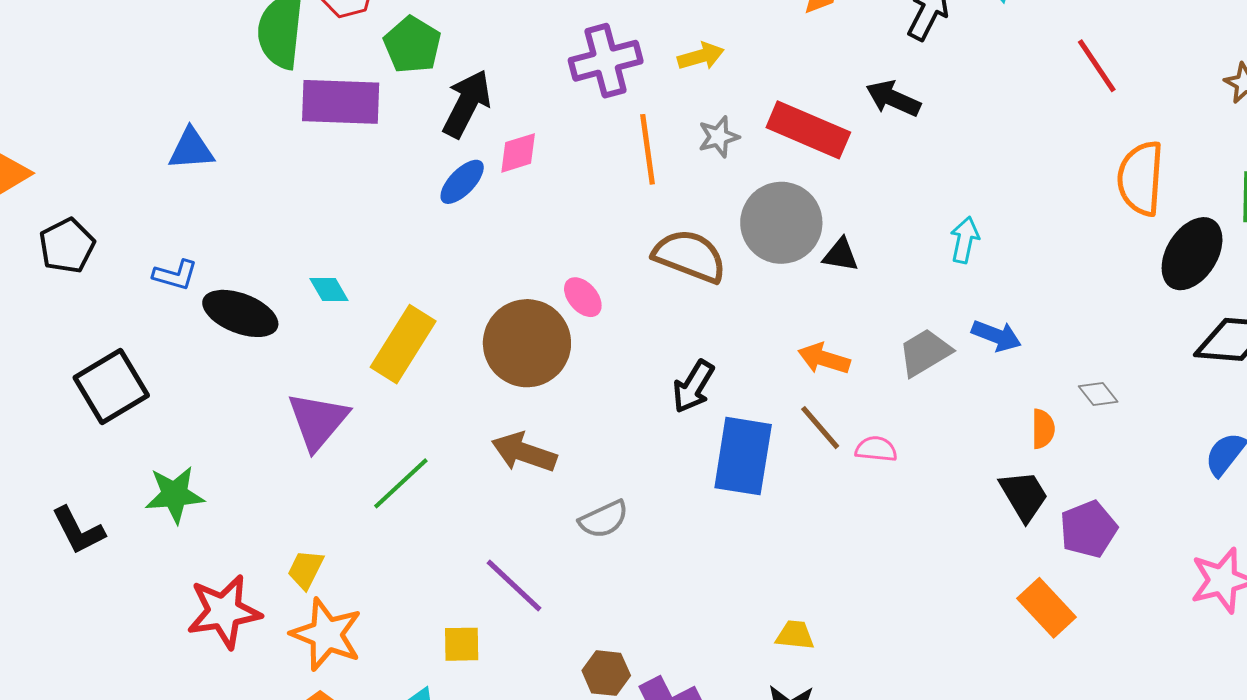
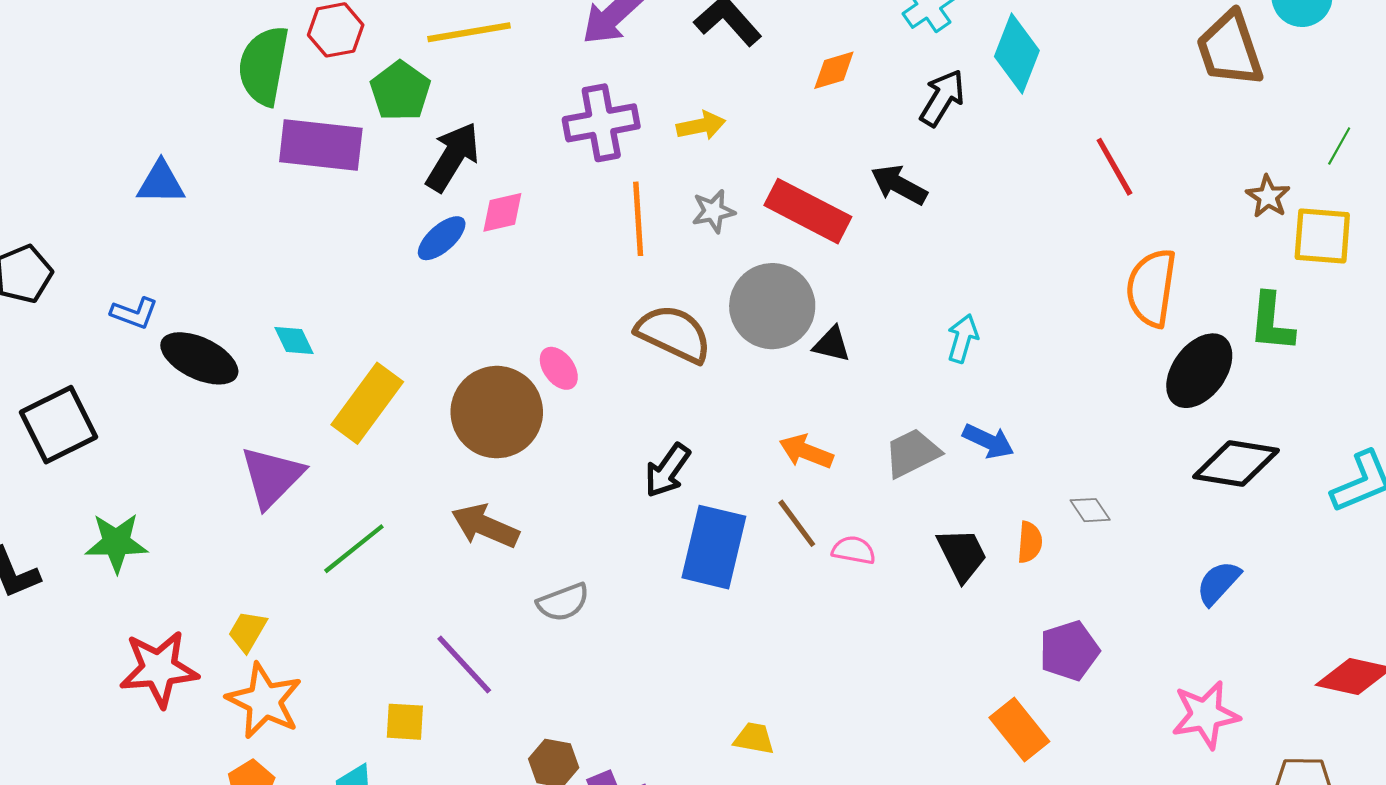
black trapezoid: (1024, 496) -> (962, 555), moved

